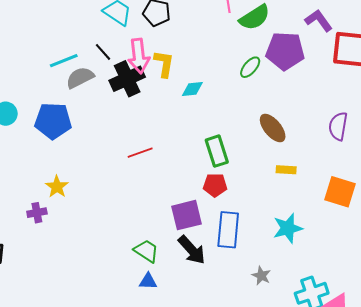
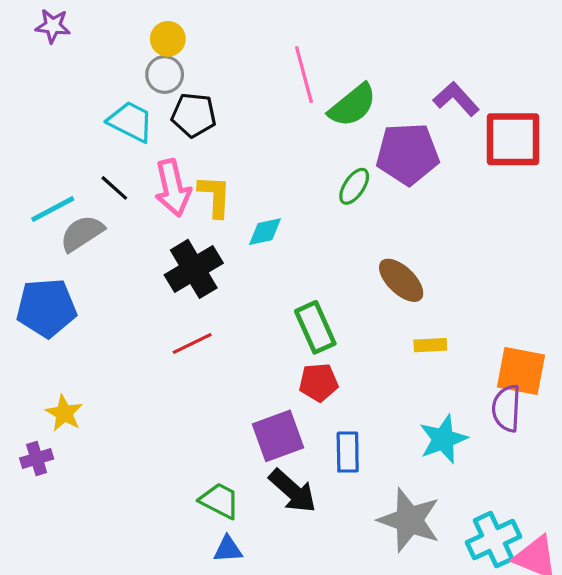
black cross: (127, 79) -> (194, 269), moved
purple semicircle: (338, 126) -> (506, 408), moved
blue rectangle: (228, 230) -> (348, 452), size x0.7
gray star: (261, 276) -> (409, 520), size x2.0

